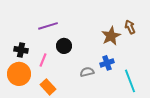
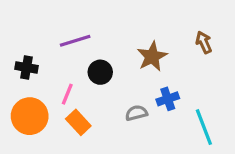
brown star: (111, 36) -> (152, 56), moved
black cross: (21, 50) -> (26, 67), moved
orange rectangle: (48, 87) -> (78, 122), moved

